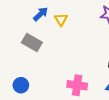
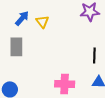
gray rectangle: (32, 42) -> (16, 47), turned 66

